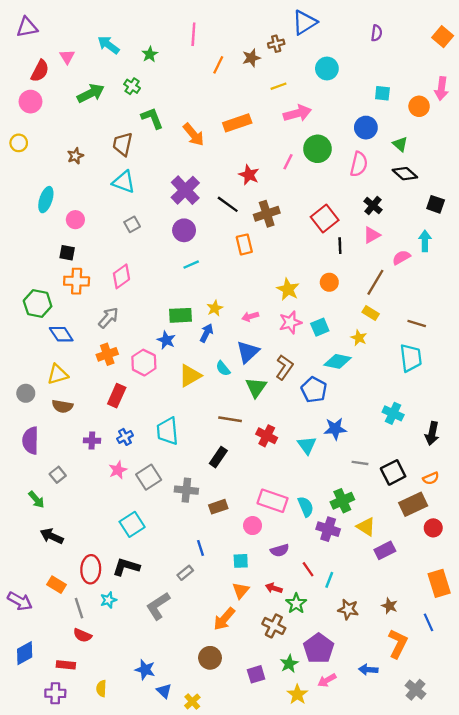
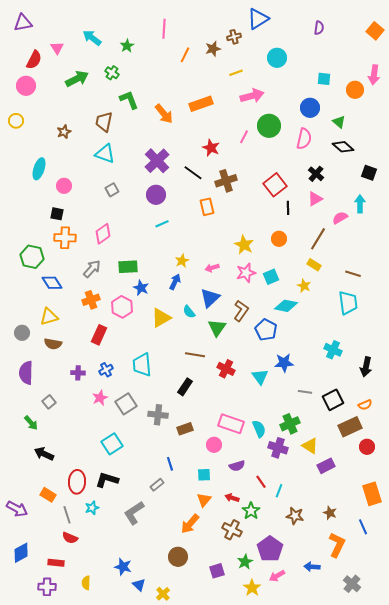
green rectangle: (180, 315) -> (128, 267), moved

